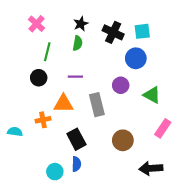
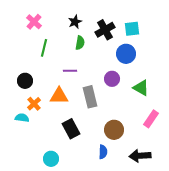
black cross: (113, 32) -> (105, 30), turned 36
green semicircle: (78, 43) -> (80, 43), moved
black circle: (39, 78) -> (25, 81), moved
orange cross: (43, 120) -> (34, 104), moved, turned -32
cyan semicircle: (15, 132) -> (22, 118), moved
blue semicircle: (76, 164) -> (103, 152), moved

